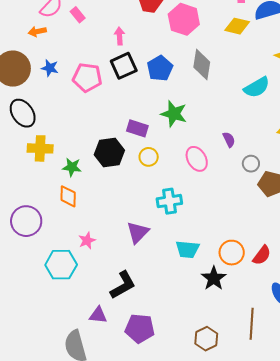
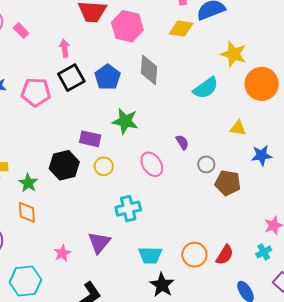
green star: (72, 167) -> (28, 183), turned 30
pink star: (87, 241) -> (62, 253), moved
black star: (214, 278) -> (162, 285), moved

